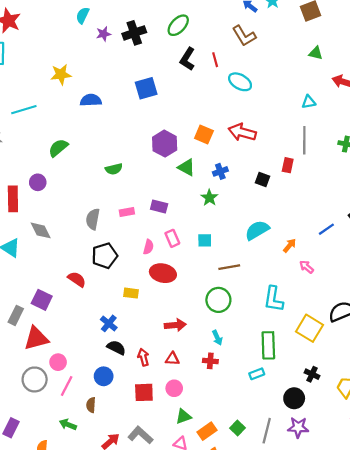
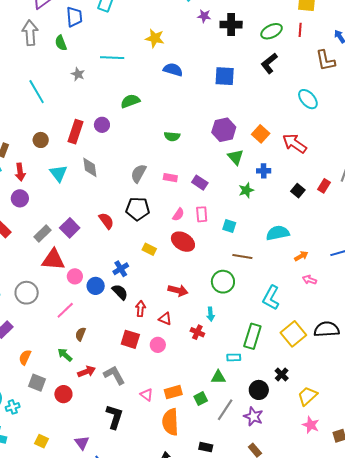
red line: (215, 60) -> (300, 30), moved
pink arrow: (307, 267) -> (309, 280), turned -40
pink circle: (58, 362) -> (75, 276), moved
blue circle: (104, 376) -> (96, 286), moved
gray circle: (35, 379) -> (27, 293), moved
green triangle: (184, 416) -> (218, 377), moved
green arrow: (68, 425) -> (65, 355), moved

